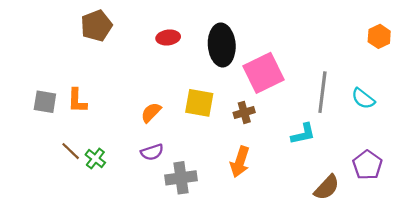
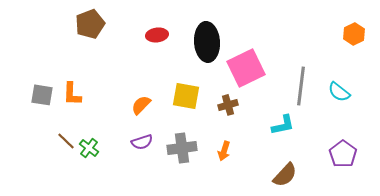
orange arrow: (240, 162) -> (224, 151), size x0.7
gray cross: (181, 178) -> (182, 148), moved
brown semicircle: (327, 187) -> (285, 175), moved

